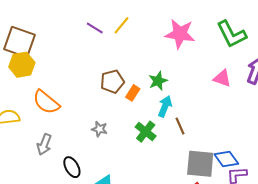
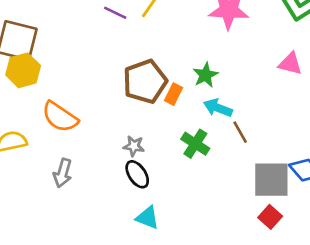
brown pentagon: (112, 82) -> (145, 81), size x1.4
cyan arrow: (165, 106) -> (218, 108), turned -85
black ellipse: (72, 167) -> (137, 174), moved

